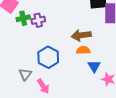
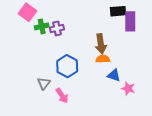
brown arrow: (81, 35) -> (101, 44), turned -90
blue triangle: (94, 66) -> (114, 75), turned -40

